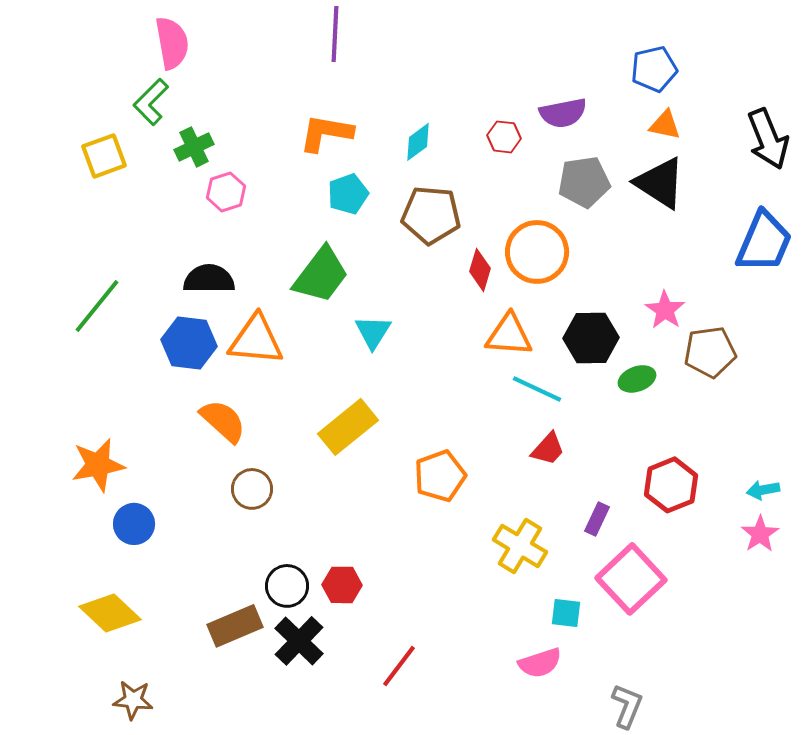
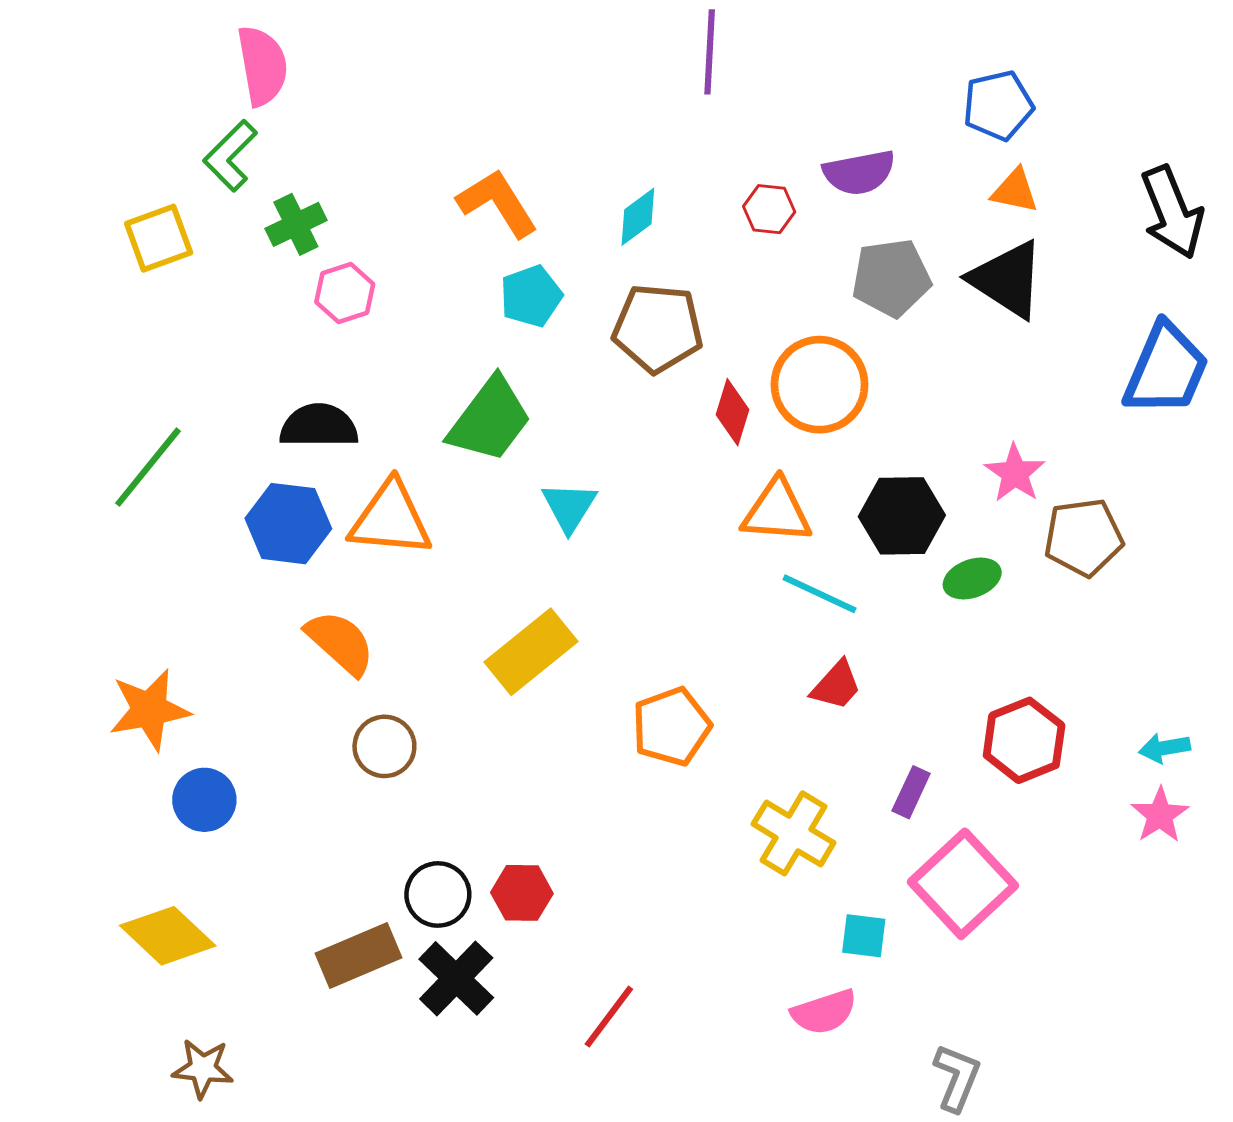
purple line: (335, 34) -> (710, 52), moved
orange L-shape: (326, 133) -> (497, 203), turned 48

